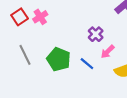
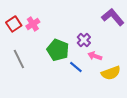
pink arrow: (108, 52) -> (95, 56), turned 64
green pentagon: (59, 59) -> (58, 50), moved

